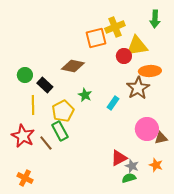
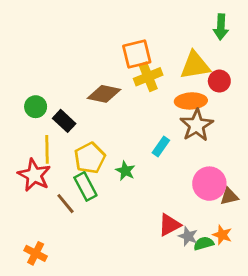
yellow cross: (115, 27) -> (148, 77), moved
red circle: (124, 56) -> (219, 81), moved
orange ellipse: (150, 71) -> (191, 101), moved
green star: (85, 95) -> (125, 171), moved
red star: (23, 136) -> (34, 175), moved
green semicircle: (129, 178) -> (204, 243), moved

